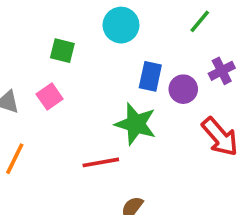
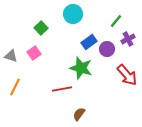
green line: (200, 21) -> (116, 21), moved
green square: (62, 51) -> (41, 28), turned 32
blue rectangle: (150, 76) -> (89, 42), turned 42

